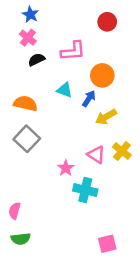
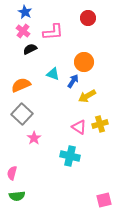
pink L-shape: (73, 51) -> (53, 32), moved
orange semicircle: (25, 103) -> (21, 85), turned -36
yellow cross: (122, 151) -> (100, 124), turned 35
pink star: (66, 168) -> (34, 138), moved
pink square: (107, 244) -> (104, 200), moved

